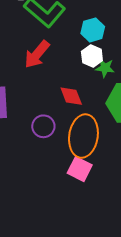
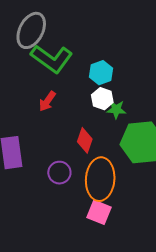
red arrow: (37, 54) -> (47, 101), size x0.7
red diamond: (71, 96) -> (85, 140), turned 45

